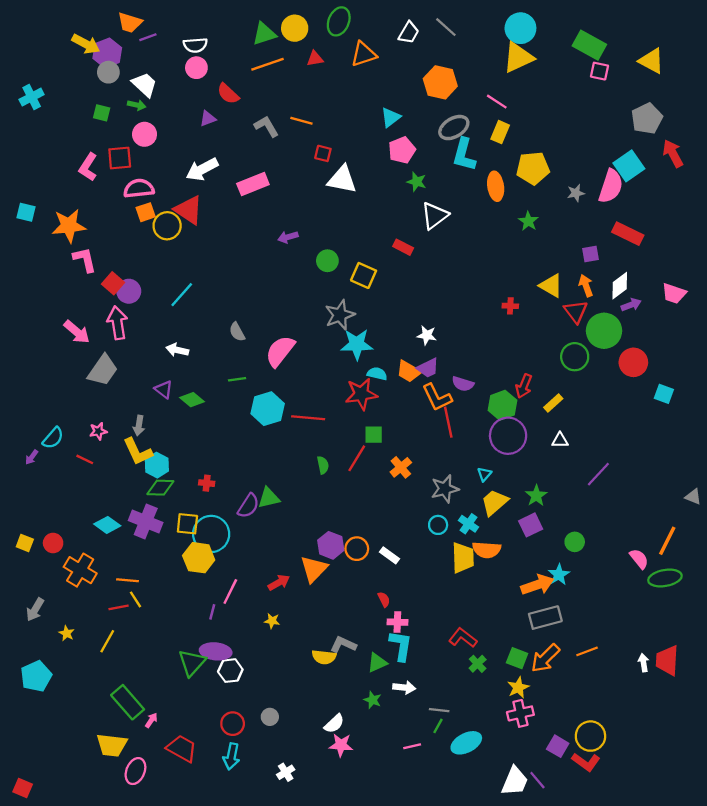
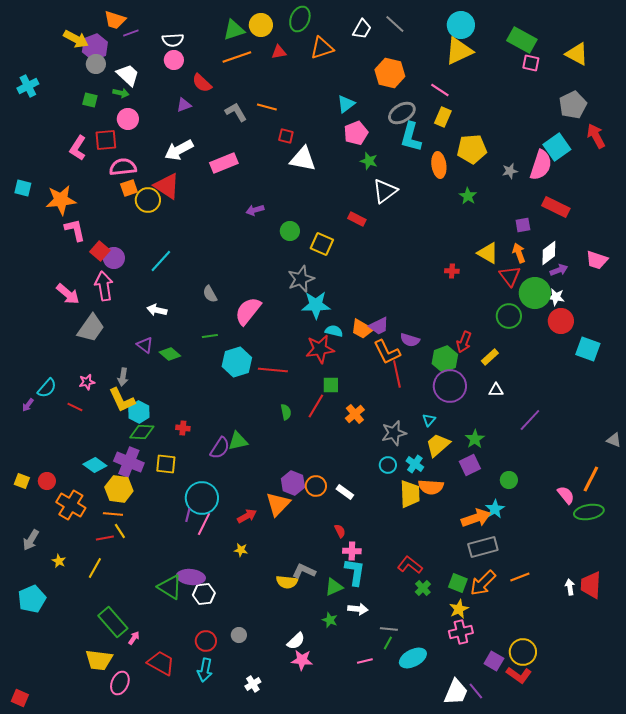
white star: (427, 335) -> (556, 297), moved
cyan square: (664, 394) -> (588, 349), size x1.4
cyan circle: (211, 534) -> (202, 498), moved
yellow hexagon: (199, 558) -> (119, 489), moved
purple line: (212, 612) -> (188, 515), moved
green triangle: (192, 663) -> (170, 587), turned -40

